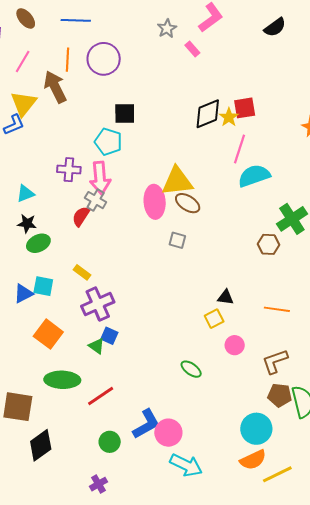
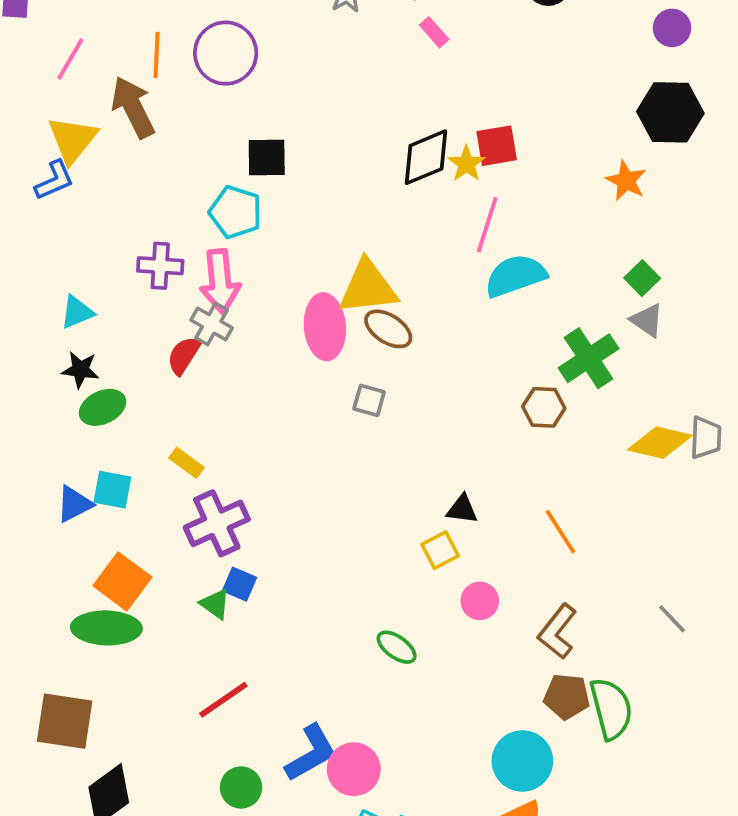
pink rectangle: (192, 49) -> (434, 32), moved
orange line: (277, 309) -> (560, 532), turned 50
brown L-shape: (275, 361) -> (557, 631), turned -32
green ellipse: (62, 380) -> (106, 628), moved

